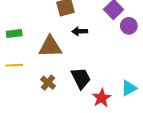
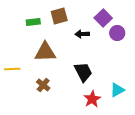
black arrow: (80, 31) -> (82, 34), moved
green rectangle: (14, 33) -> (33, 22), moved
black trapezoid: (81, 78) -> (83, 72), moved

